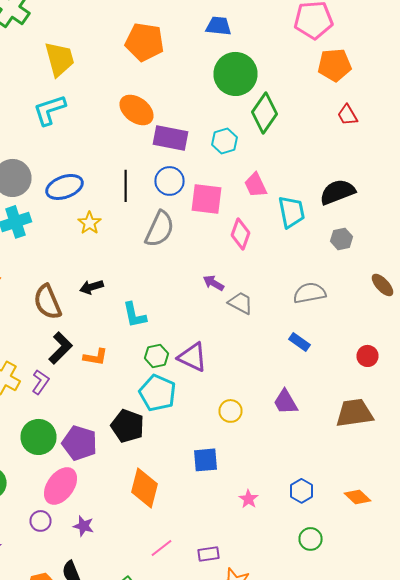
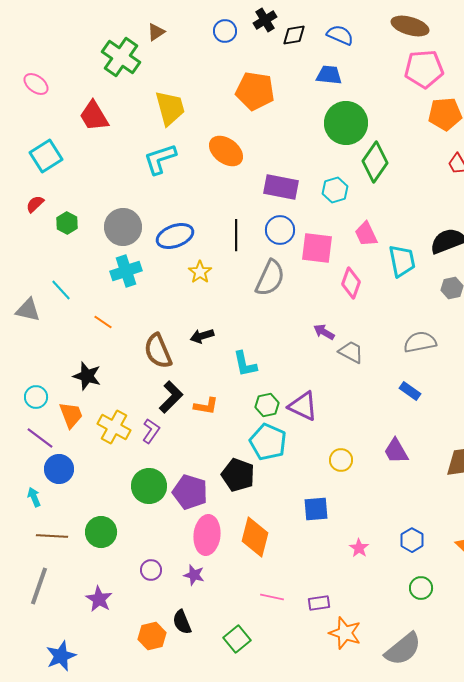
orange ellipse: (136, 110) -> (226, 151), moved
pink ellipse: (60, 486) -> (207, 535), moved, turned -30
pink line: (162, 548) -> (272, 597), turned 50

